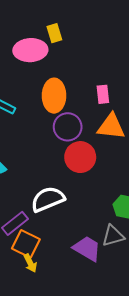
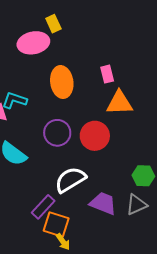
purple circle: (68, 127) -> (57, 133), moved
purple trapezoid: (87, 249) -> (103, 203), moved

